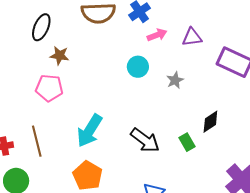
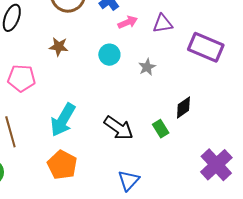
brown star: (59, 55) -> (59, 47), moved

